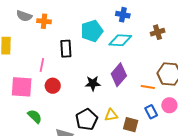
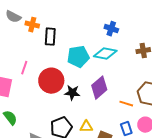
cyan pentagon: (92, 31) -> (78, 57), moved
black rectangle: (66, 49) -> (50, 37), moved
red circle: (53, 86) -> (51, 81), moved, size x1.6

